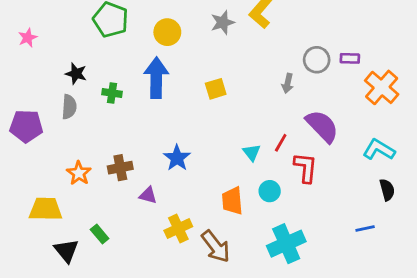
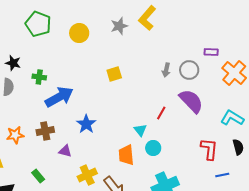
gray circle: (317, 60) -> (189, 70), moved
blue arrow: (156, 78) -> (59, 97), moved, turned 60
cyan triangle: (252, 152) -> (140, 130), moved
red L-shape: (306, 168) -> (209, 149), moved
orange star: (79, 173) -> (15, 135), turned 30
green rectangle: (100, 234) -> (38, 176), moved

